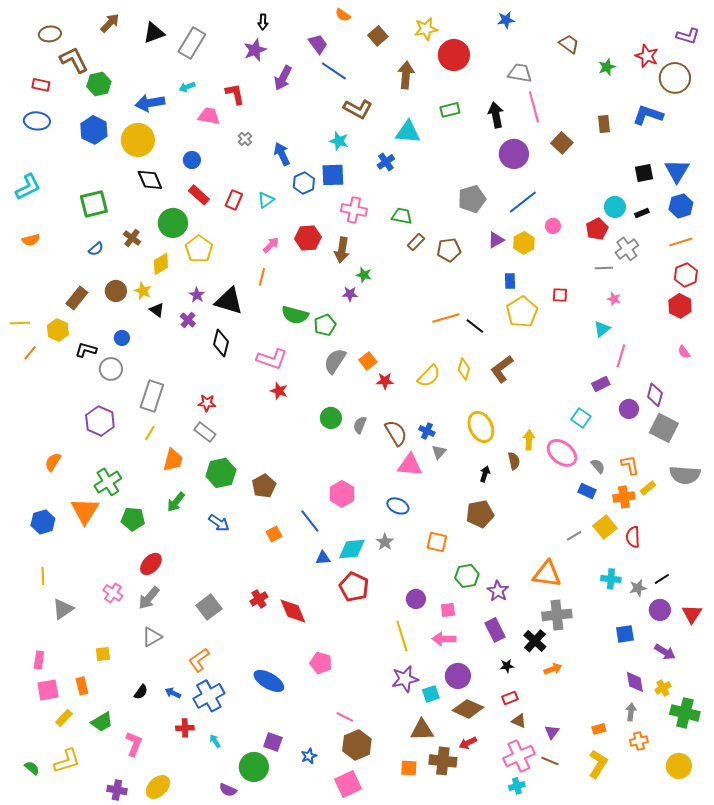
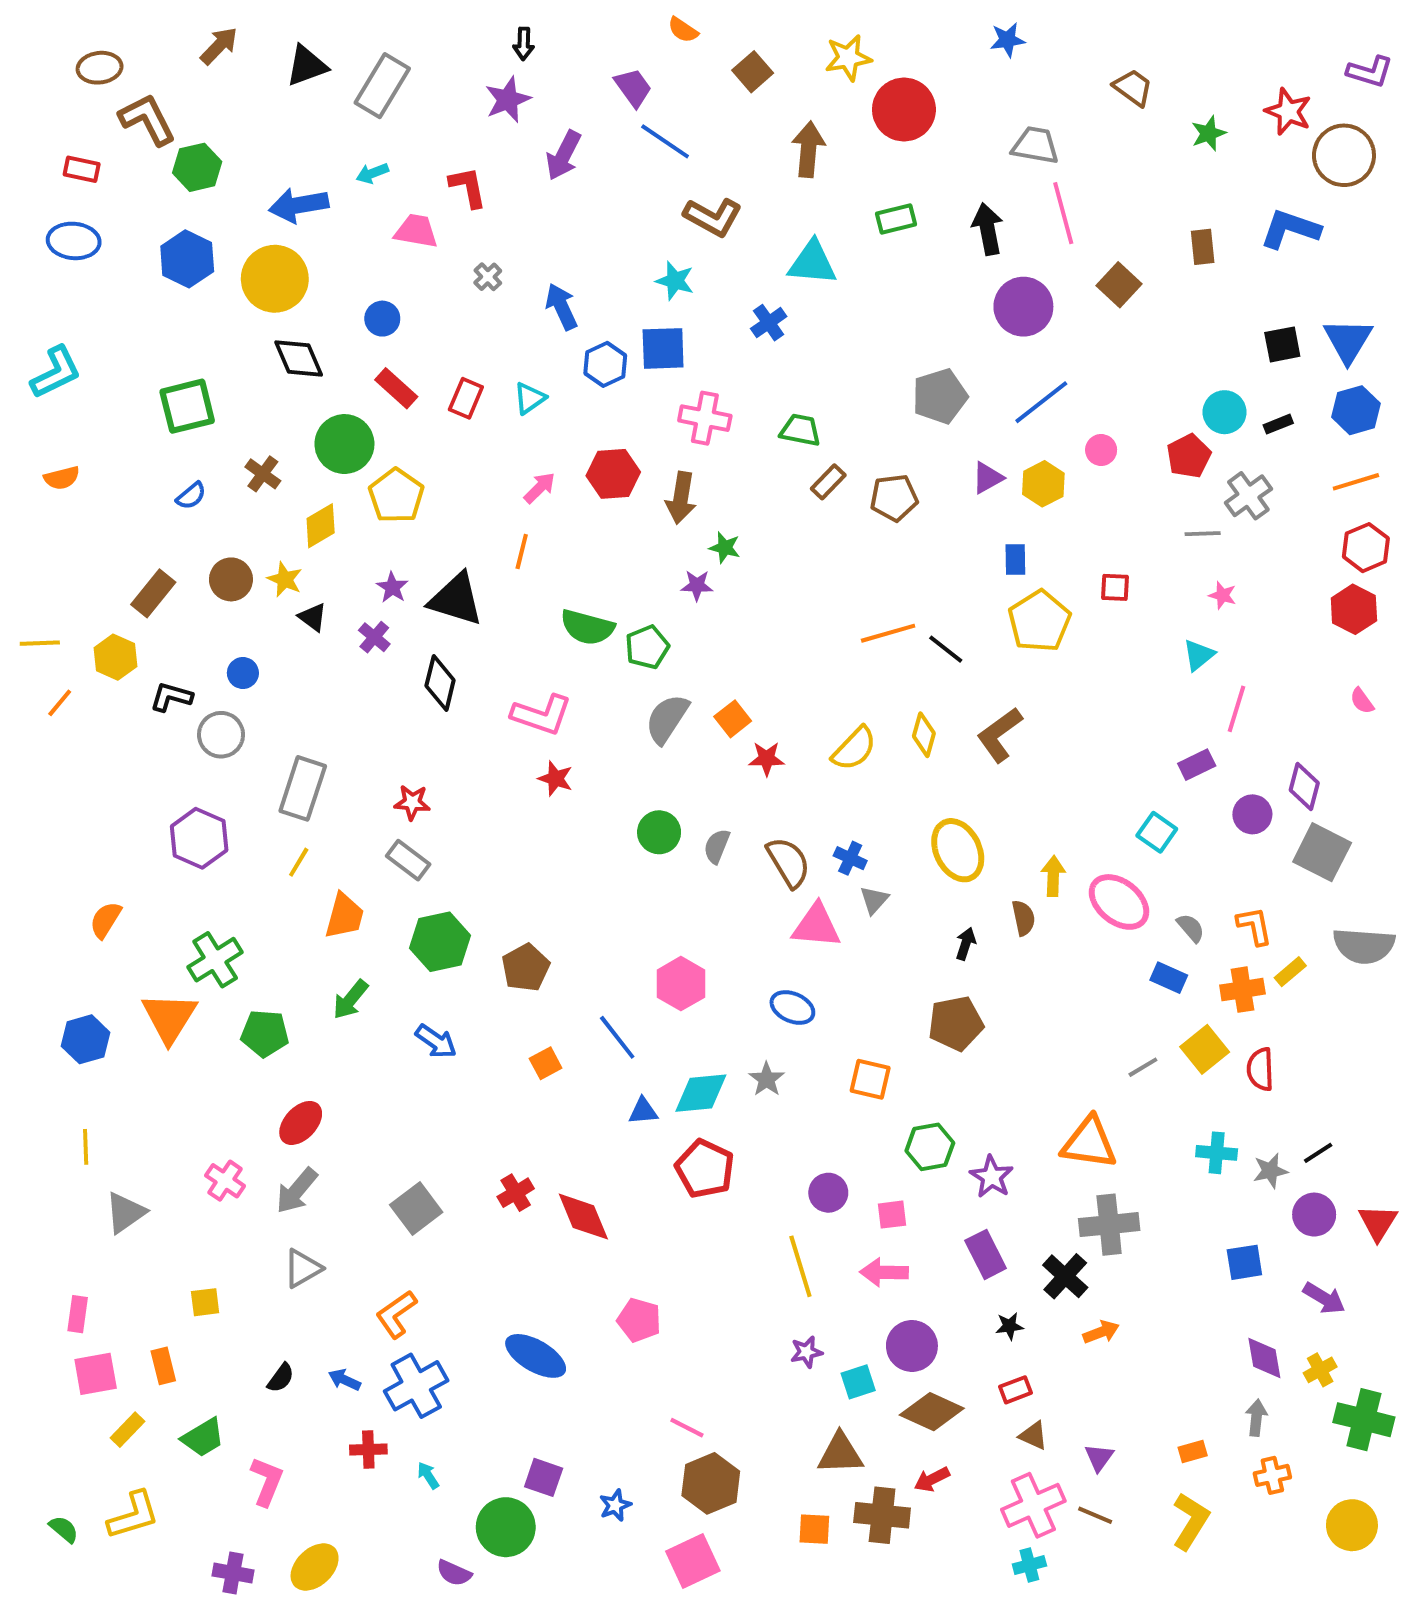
purple star: (405, 679) -> (806, 1352), size x0.6

